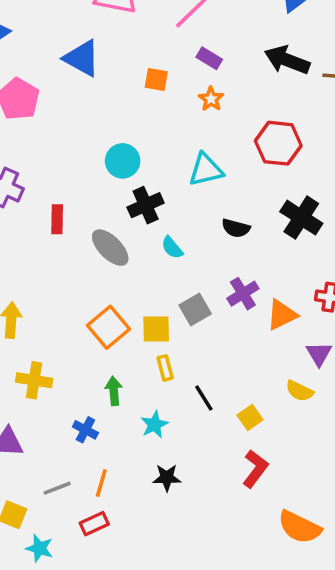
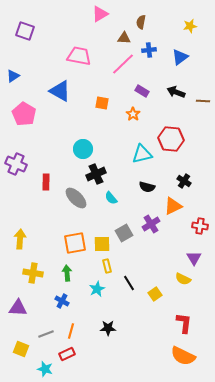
purple rectangle: (209, 58) -> (142, 91), moved
black arrow: (287, 60) -> (176, 92), size x0.7
cyan triangle: (206, 170) -> (142, 154), moved
black cross: (301, 218) -> (184, 181), size x0.6
orange triangle: (282, 315) -> (173, 206), moved
orange square: (108, 327) -> (75, 243), turned 30
green arrow: (114, 391) -> (67, 273), moved
cyan star: (154, 425) -> (97, 289), moved
red L-shape: (255, 469) -> (184, 323), moved, turned -30
cyan star: (39, 548) -> (45, 369), moved

